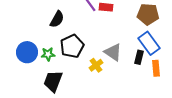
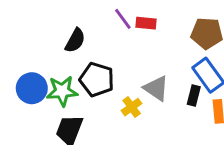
black pentagon: (72, 46) -> (97, 80), turned -30
green star: (48, 54) -> (62, 91), size x1.5

